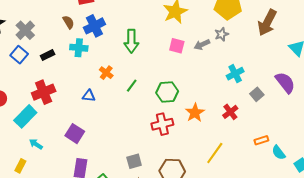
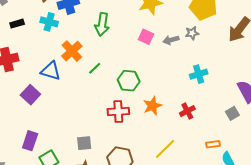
orange cross: (106, 73) -> (72, 51), size x1.5
gray square: (257, 94) -> (232, 113), moved
blue triangle: (89, 96) -> (51, 71), size x1.5
purple square: (75, 134) -> (30, 95), moved

